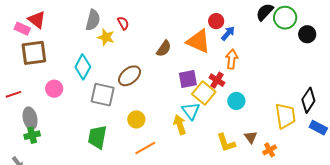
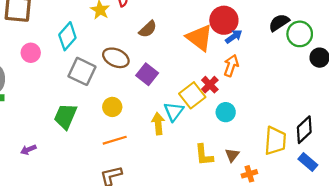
red circle: (216, 21) -> (224, 20), size x1.6
brown semicircle: (164, 49) -> (148, 29), moved
brown ellipse: (130, 76) -> (116, 58), turned 50
purple square: (188, 79) -> (147, 74), moved, turned 36

